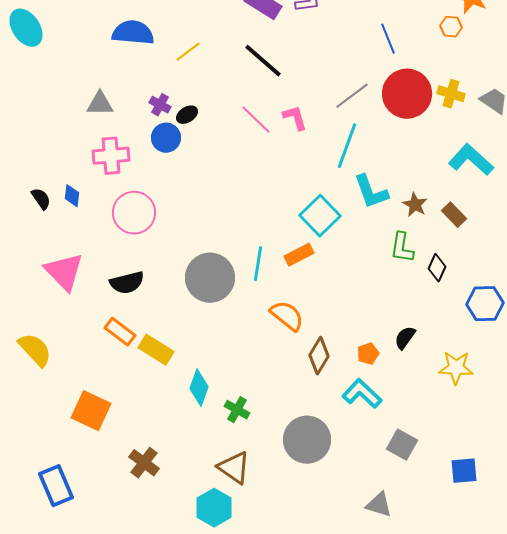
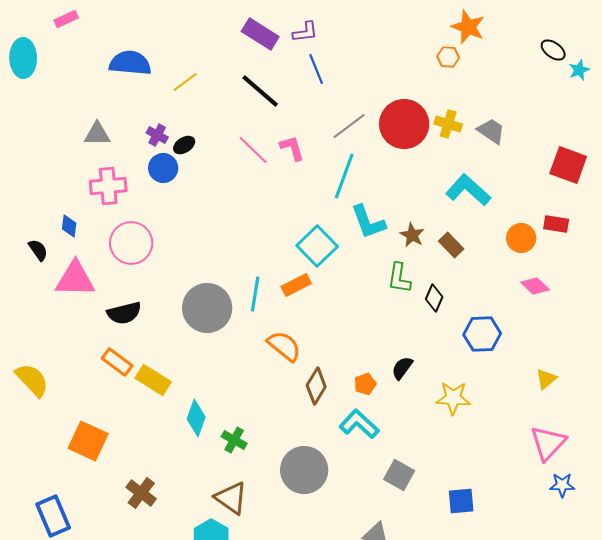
cyan ellipse: (26, 28) -> (23, 58), turned 33
blue line: (388, 39) -> (316, 69), moved
black semicircle: (41, 199) -> (38, 250), moved
pink triangle: (64, 272) -> (75, 279), moved, turned -45

